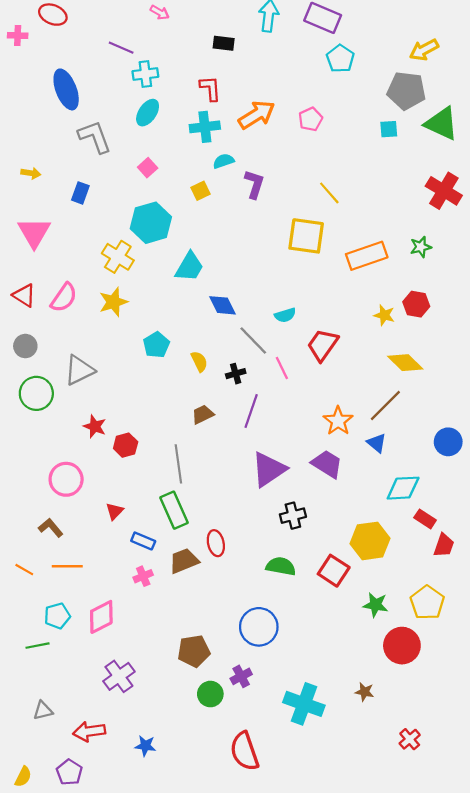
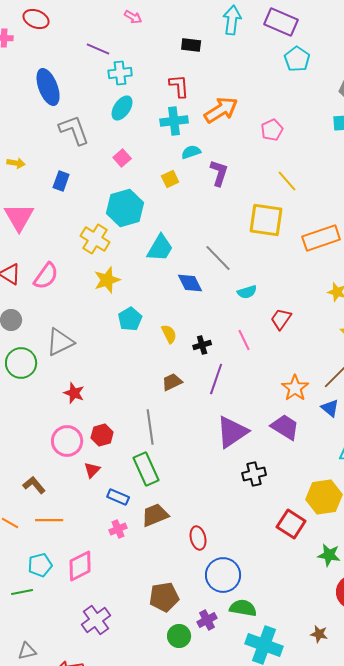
pink pentagon: (311, 119) -> (272, 130), moved
yellow star: (113, 302) -> (107, 280), moved
gray line: (253, 341) -> (218, 258), moved
red trapezoid: (323, 345) -> (281, 319), size x0.7
red hexagon: (126, 445) -> (102, 435), moved
pink circle: (66, 479) -> (67, 441), moved
red ellipse: (216, 543) -> (198, 538), moved
green semicircle: (281, 566) -> (243, 608), moved

